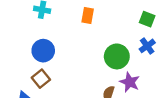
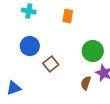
brown square: (41, 79) -> (51, 64), moved

